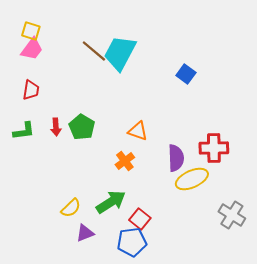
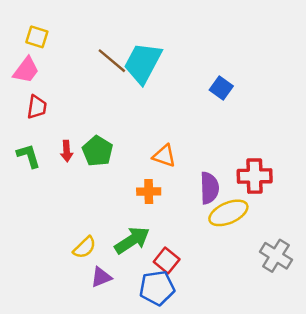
pink trapezoid: (32, 49) -> (26, 70), moved
green L-shape: (24, 131) -> (29, 156), turned -100
orange cross: (125, 161) -> (149, 191), turned 36

